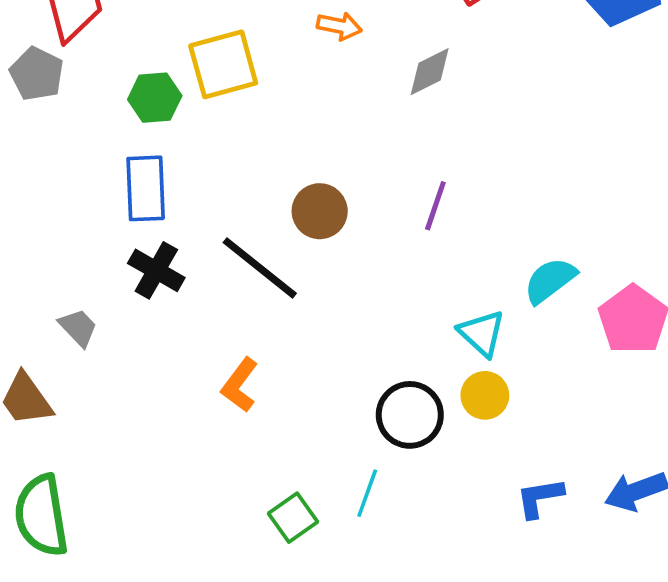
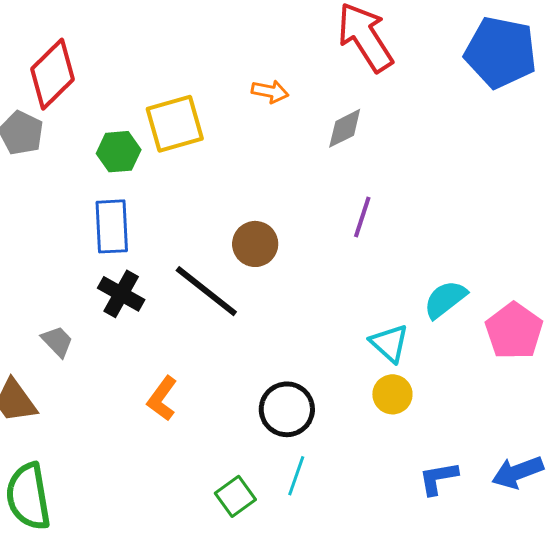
purple line: (435, 206) -> (362, 217), moved
orange L-shape: (240, 385) -> (162, 399), moved
black circle: (410, 415) -> (287, 409), moved

